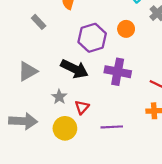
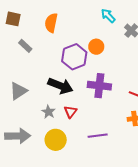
orange circle: (126, 29) -> (96, 47), moved
red triangle: (82, 107) -> (70, 112), moved

